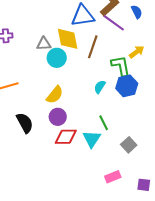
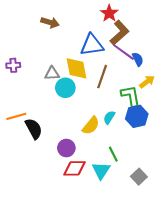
blue semicircle: (137, 12) -> (138, 59), moved
yellow semicircle: (55, 95) -> (91, 126), moved
black semicircle: (25, 123) -> (34, 129), moved

